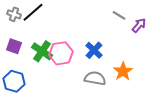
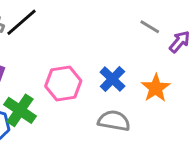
green cross: (42, 51) -> (20, 110), moved
orange star: (123, 71) -> (156, 88), moved

